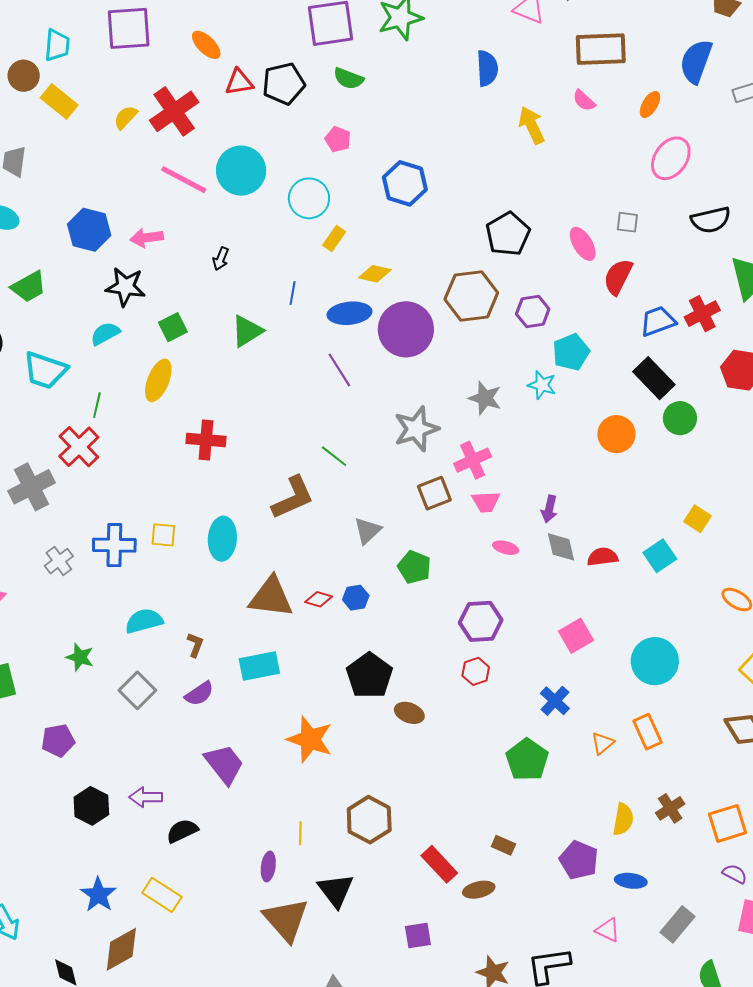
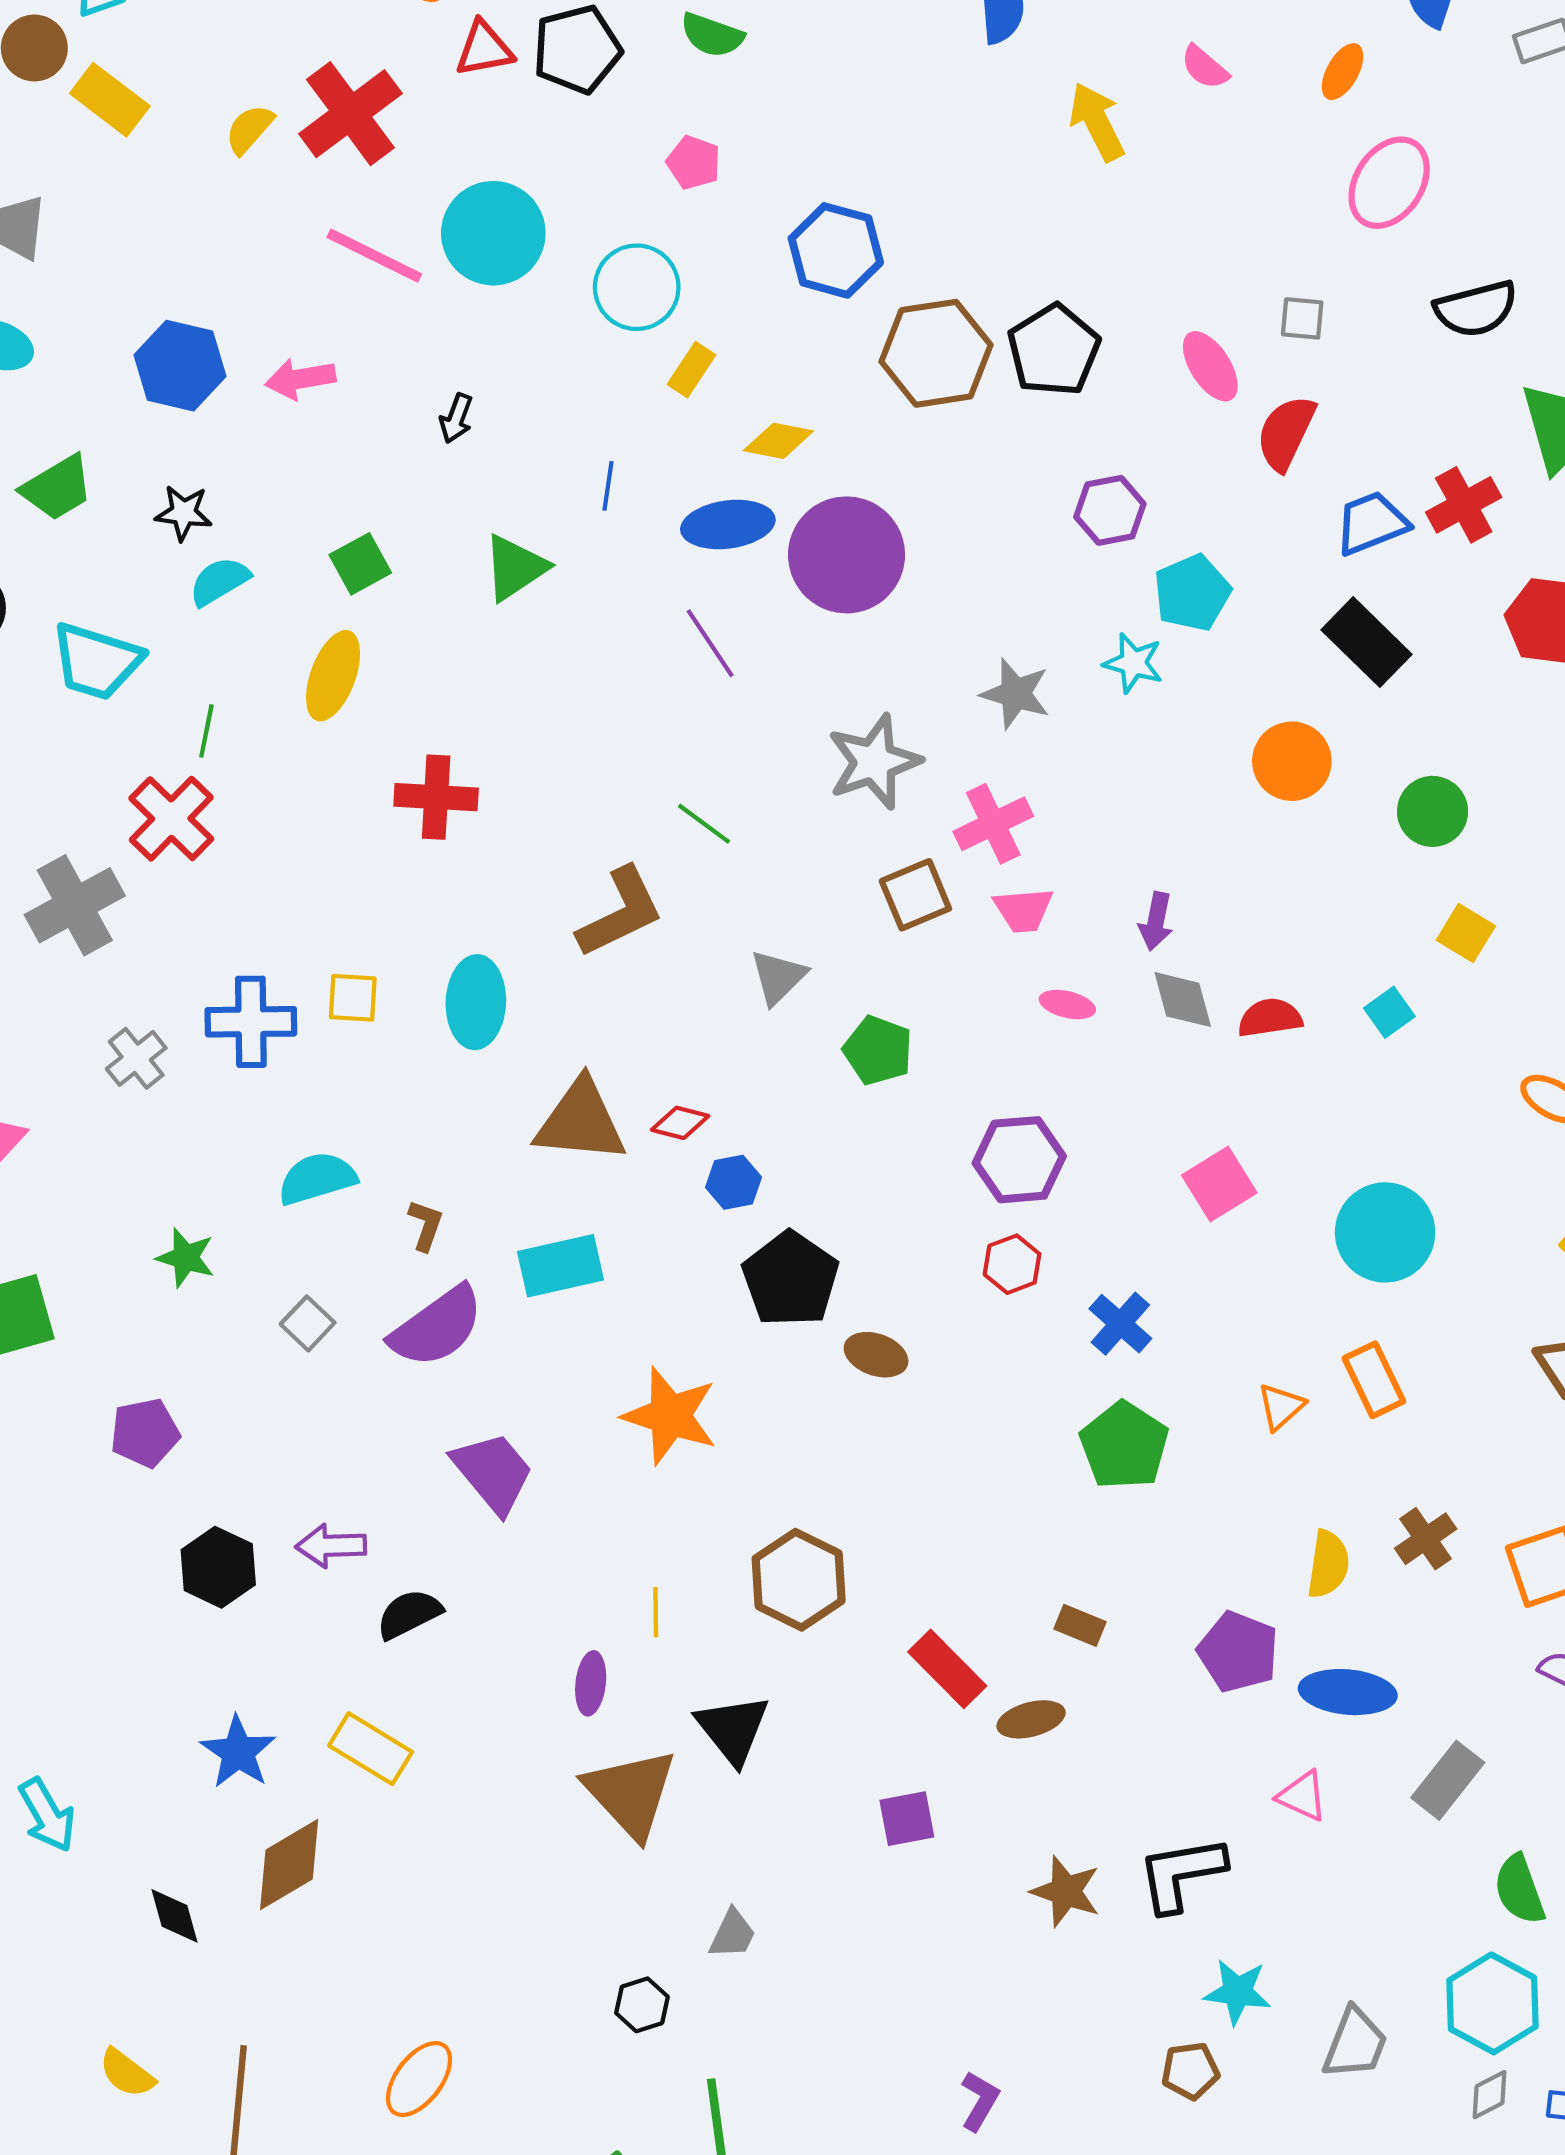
black star: (125, 287) -> (184, 513), moved, size x0.7
brown hexagon: (471, 296) -> (936, 353), moved
green circle: (680, 418) -> (1433, 811), moved
cyan square: (660, 556) -> (1389, 1012), size x0.7
blue hexagon: (356, 598) -> (734, 1182), moved
gray square: (137, 690) -> (308, 1323), size x0.7
purple semicircle: (199, 694) -> (437, 1327), size x1.6
blue cross: (555, 701) -> (1120, 1324), moved
blue ellipse: (631, 881) -> (1348, 1692), size x1.4

